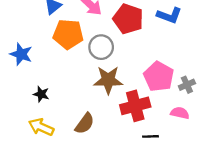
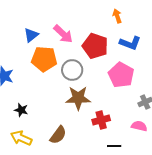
pink pentagon: (159, 76) -> (121, 75), moved
red cross: (135, 106) -> (101, 120), size x0.7

